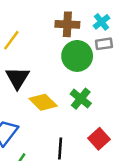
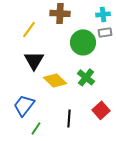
cyan cross: (101, 22) -> (103, 14), turned 32
brown cross: (67, 24) -> (60, 13), moved

